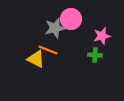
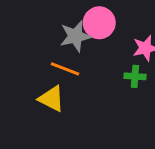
yellow triangle: (36, 59) -> (52, 99), moved

